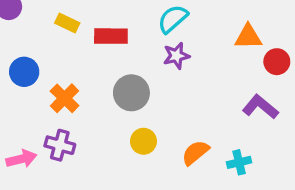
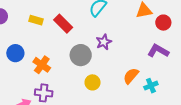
red rectangle: (111, 36) -> (63, 24), turned 54
purple star: (176, 56) -> (104, 42), moved
orange semicircle: (195, 153) -> (131, 76), moved

